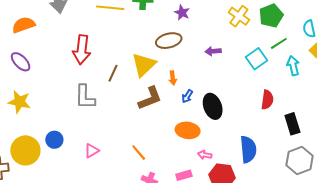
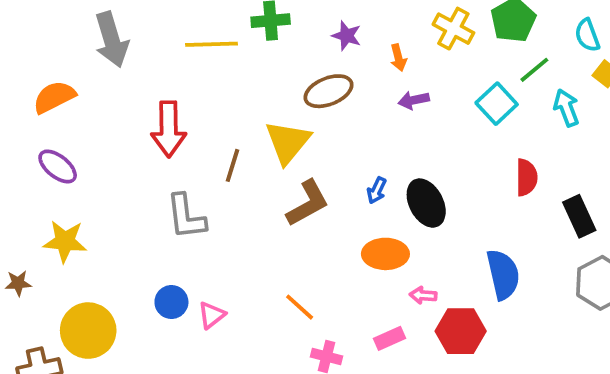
orange arrow: (173, 78) -> (398, 58), moved
blue circle: (54, 140) -> (171, 302), moved

